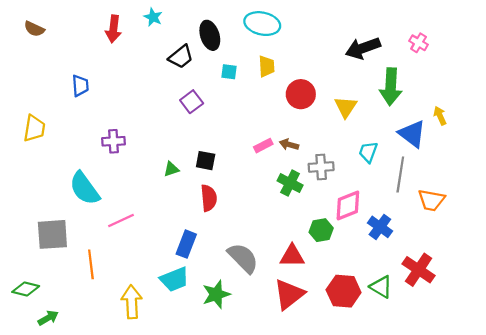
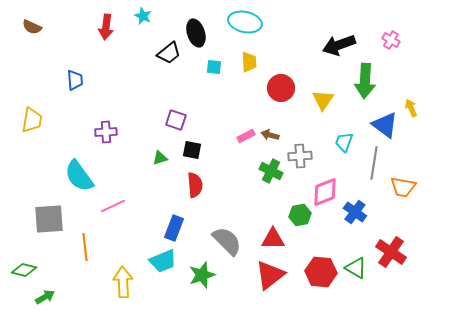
purple square: (192, 102) -> (176, 120), moved, turned -35

